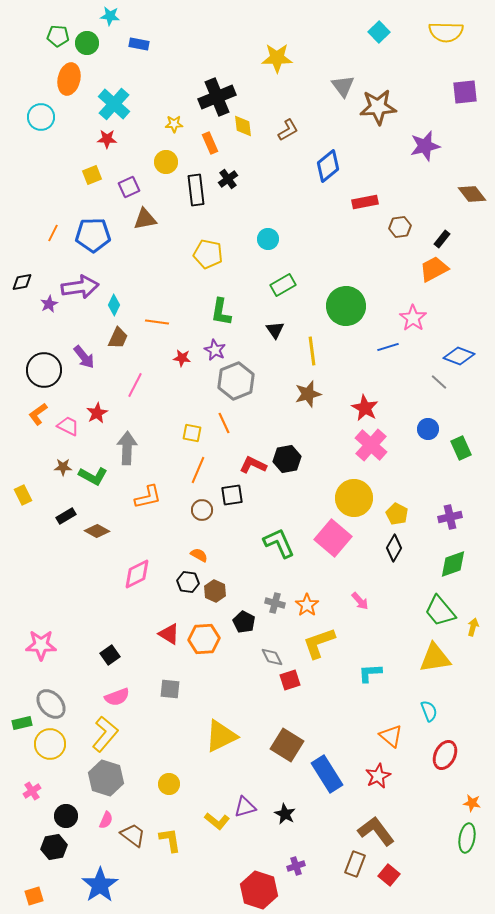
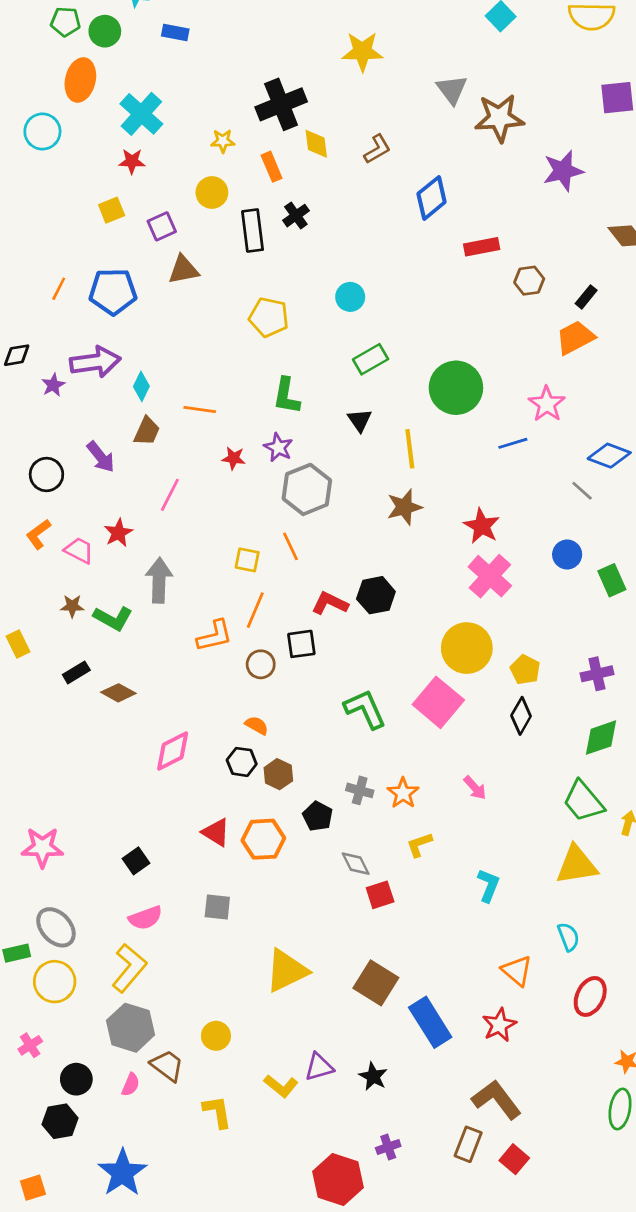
black circle: (44, 370) -> (46, 475), size x0.7
orange L-shape: (148, 497) -> (215, 636), moved
yellow L-shape: (319, 643) -> (419, 845), size x0.6
cyan L-shape: (370, 673) -> (488, 885), turned 115
brown trapezoid: (133, 835) -> (167, 1066), moved

